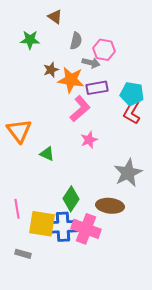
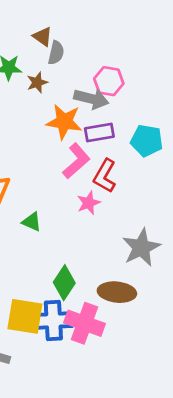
gray semicircle: (76, 41) -> (56, 53), moved
gray arrow: (91, 63) -> (91, 99), size x1.4
brown star: (51, 70) -> (37, 82), moved
red L-shape: (132, 112) -> (105, 176), moved

